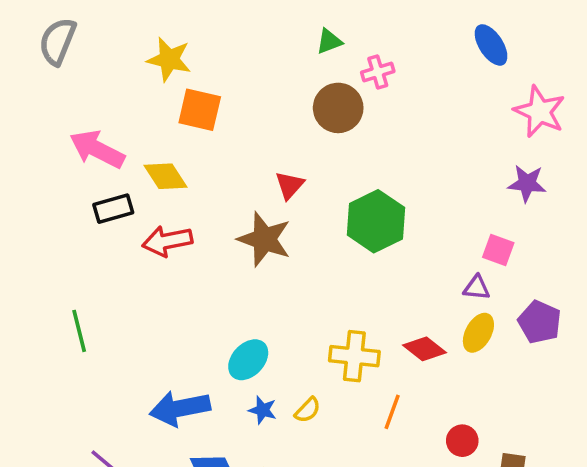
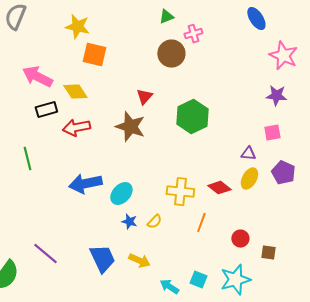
pink square: (498, 250) -> (272, 133), moved, turned -30
green line: (79, 331) -> (27, 159), moved
blue arrow: (180, 408) -> (85, 184), moved

